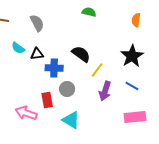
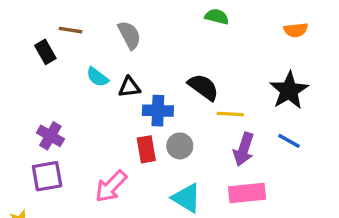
orange semicircle: (136, 20) -> (296, 30), turned -104
yellow line: (97, 70) -> (230, 114), turned 56
red rectangle: (47, 100) -> (146, 149), moved
pink arrow: (26, 113) -> (111, 186), turned -65
pink rectangle: (135, 117) -> (247, 193), moved

